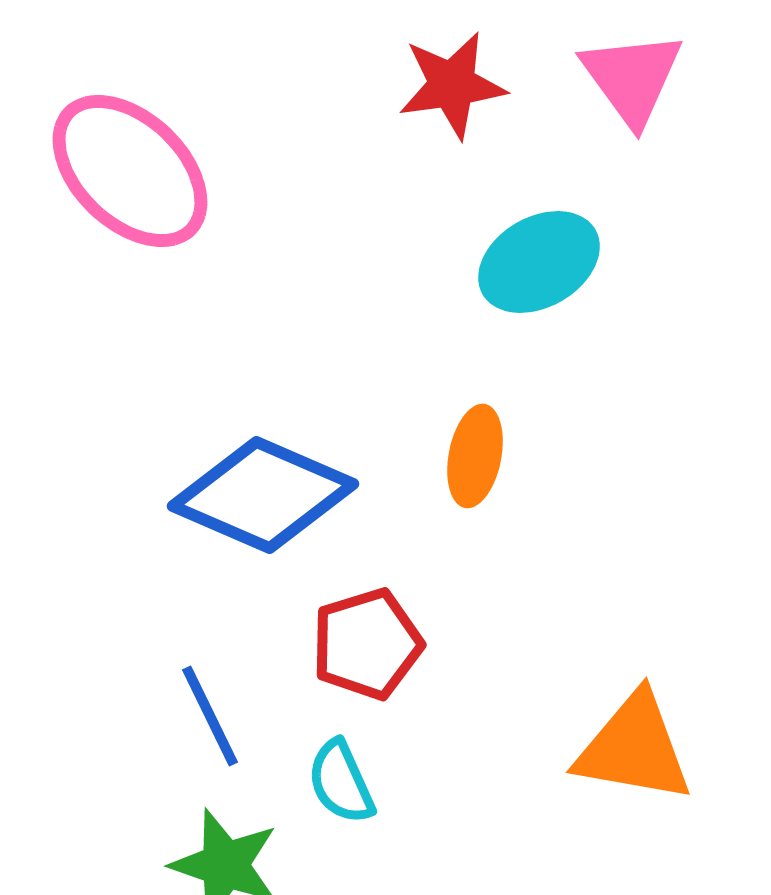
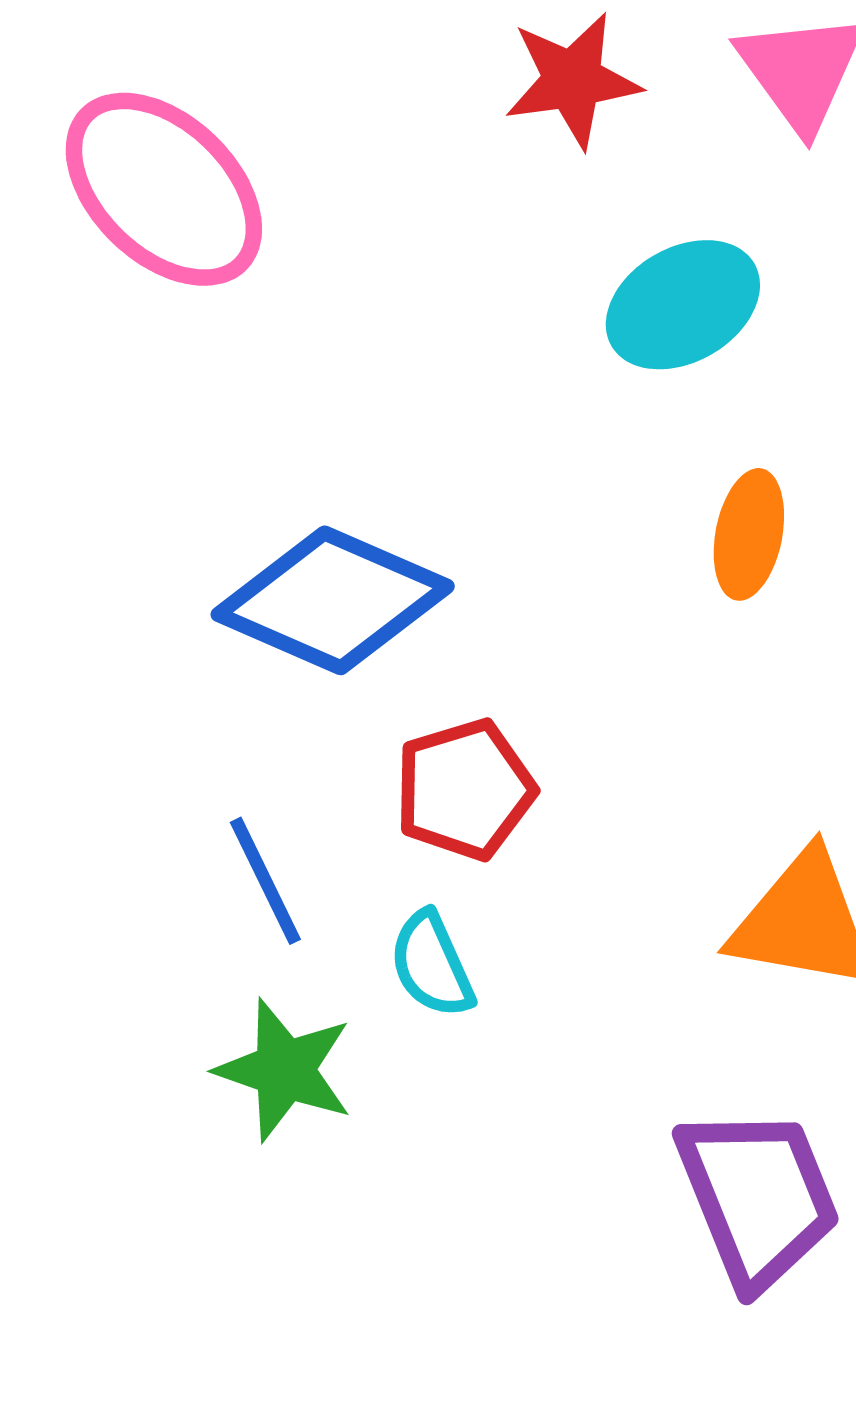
orange ellipse: (475, 456) -> (749, 534), moved

